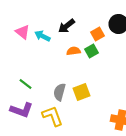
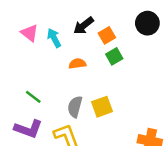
orange square: (98, 34) -> (107, 35), moved
cyan arrow: (42, 36) -> (54, 38), turned 35
orange semicircle: (74, 51) -> (77, 64), moved

